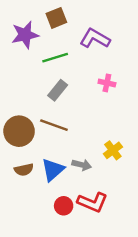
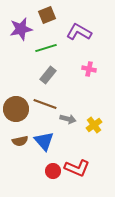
gray arrow: (82, 165) -> (68, 119), moved
blue triangle: (53, 170) -> (44, 141), turned -30

